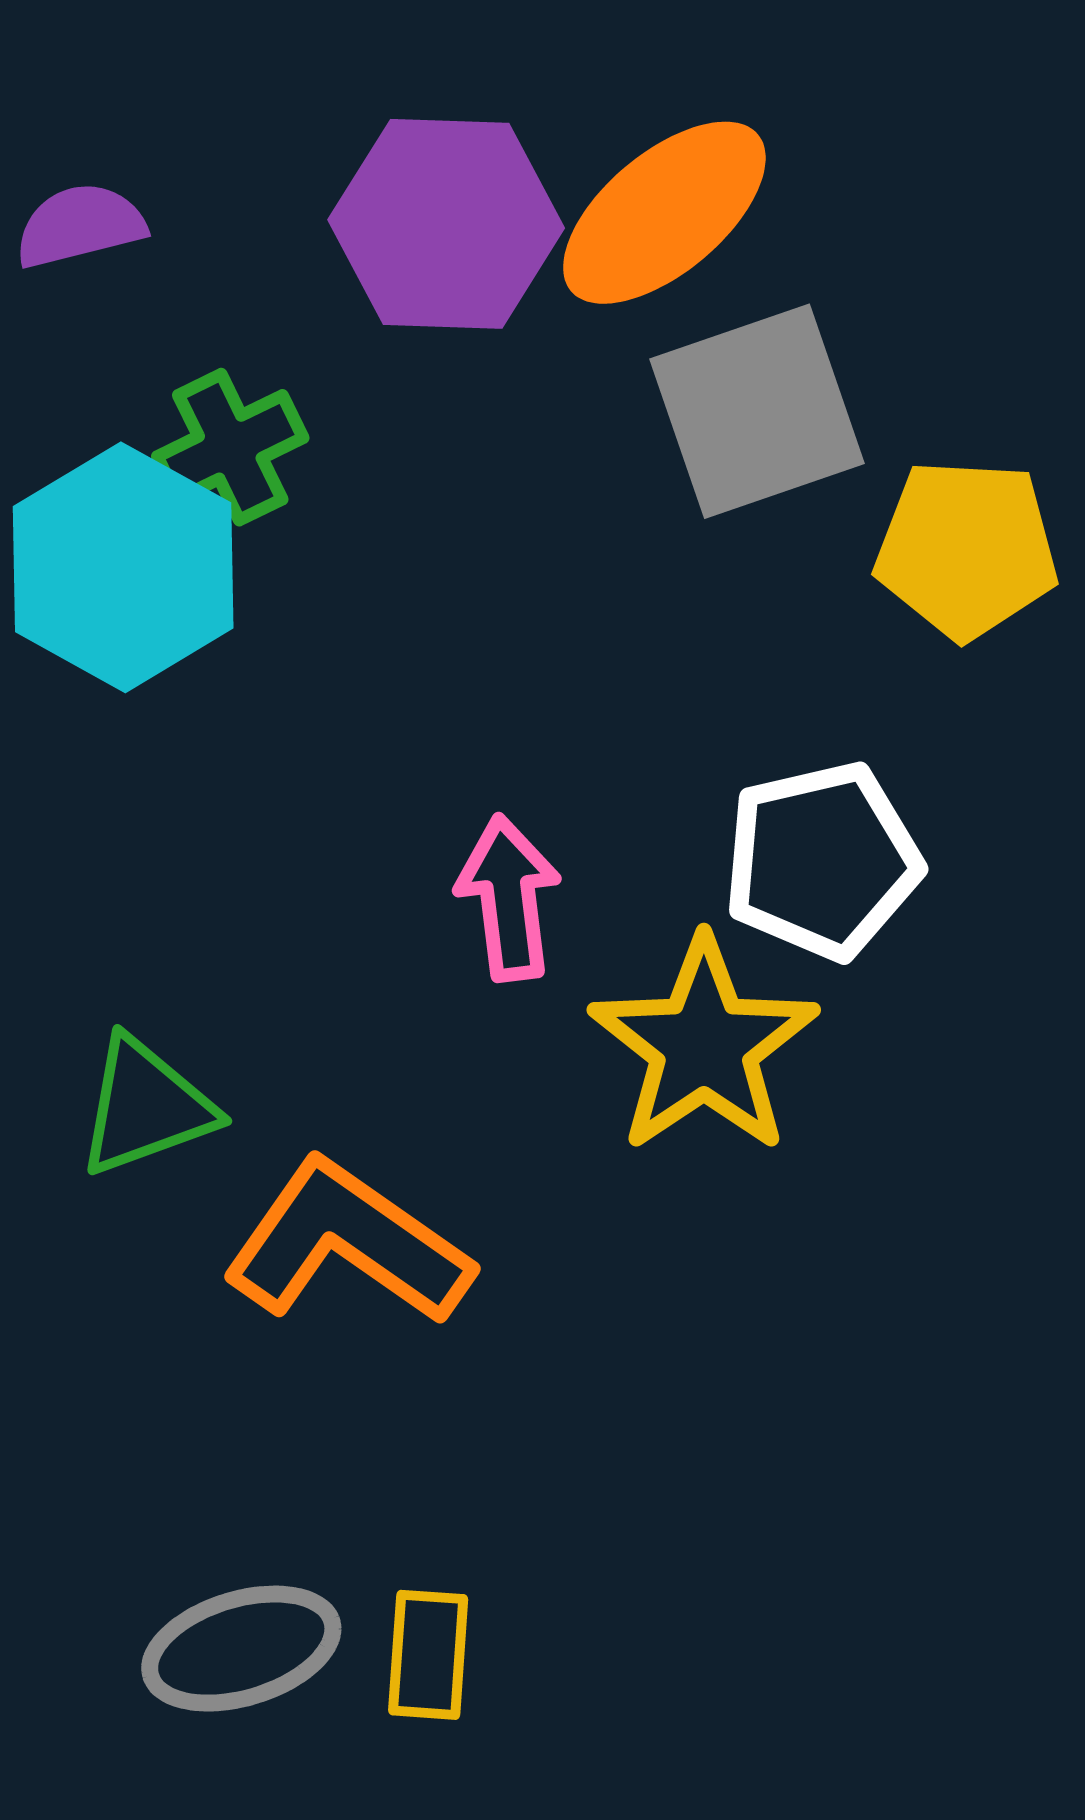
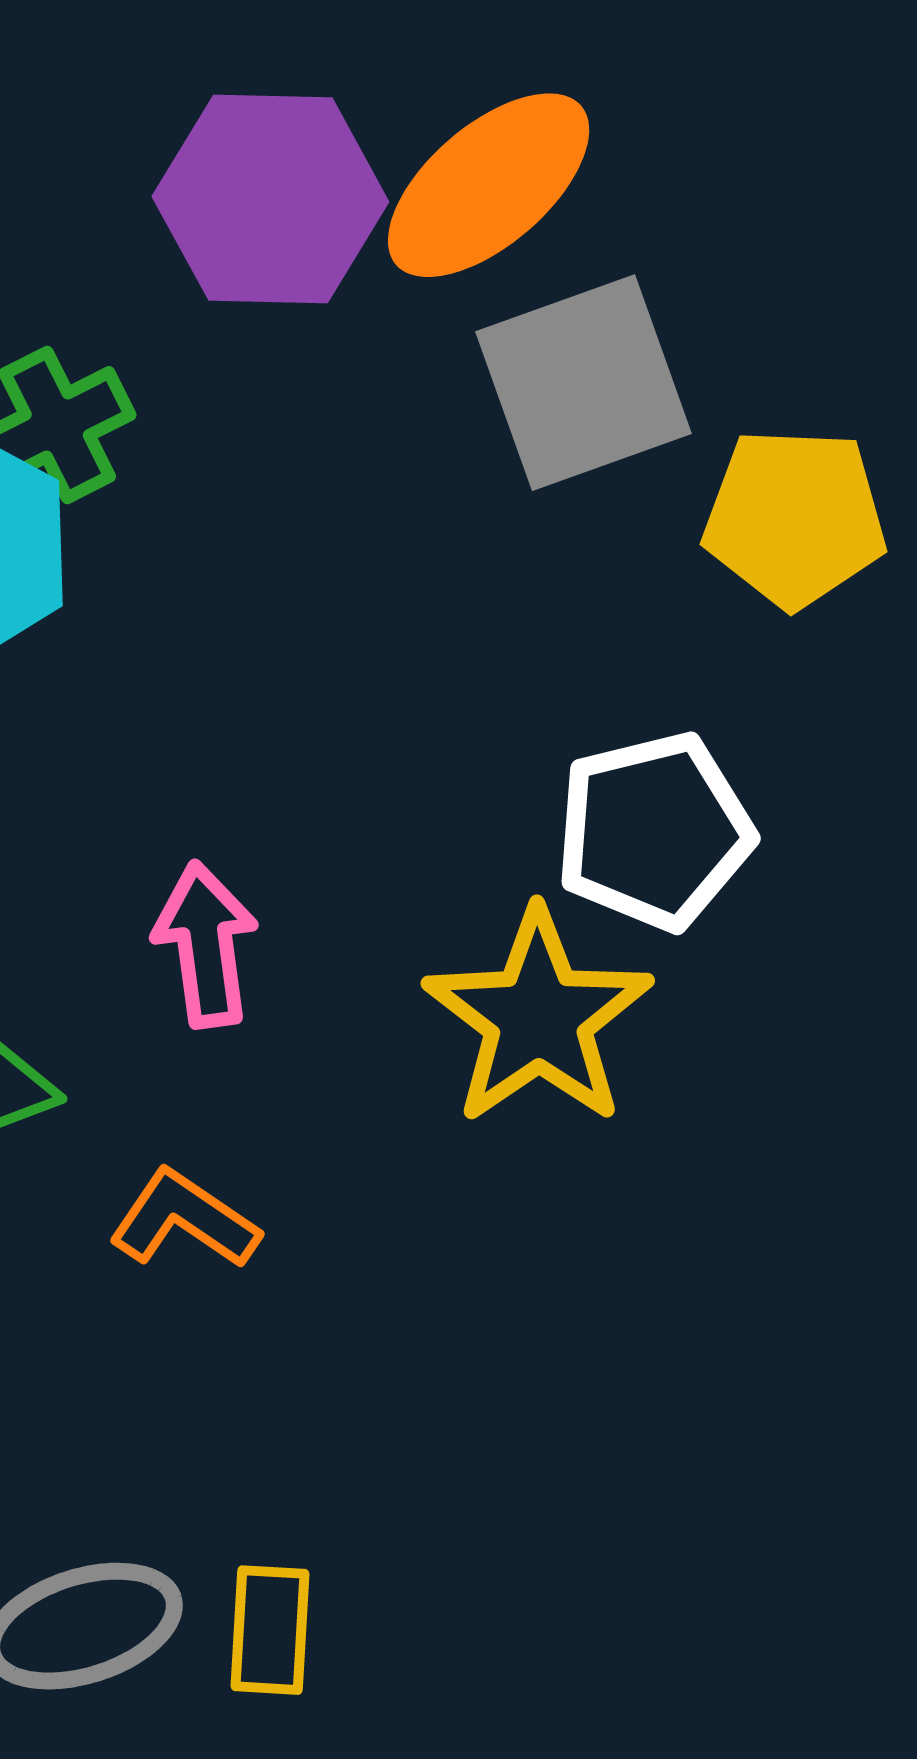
pink arrow: (508, 898) -> (206, 945), moved
orange L-shape: (347, 1243) -> (184, 1220), size x0.6

